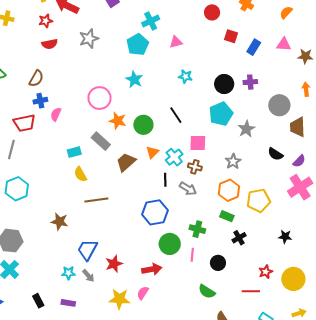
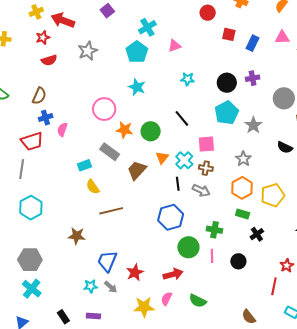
green semicircle: (207, 291) -> (198, 301), moved
red line: (251, 291) -> (274, 286), turned -72

